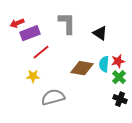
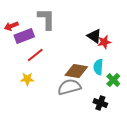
gray L-shape: (67, 23) -> (46, 19), moved
red star: (118, 61) -> (104, 42), moved
gray semicircle: (53, 97) -> (69, 87), moved
black cross: (120, 99) -> (100, 103), moved

